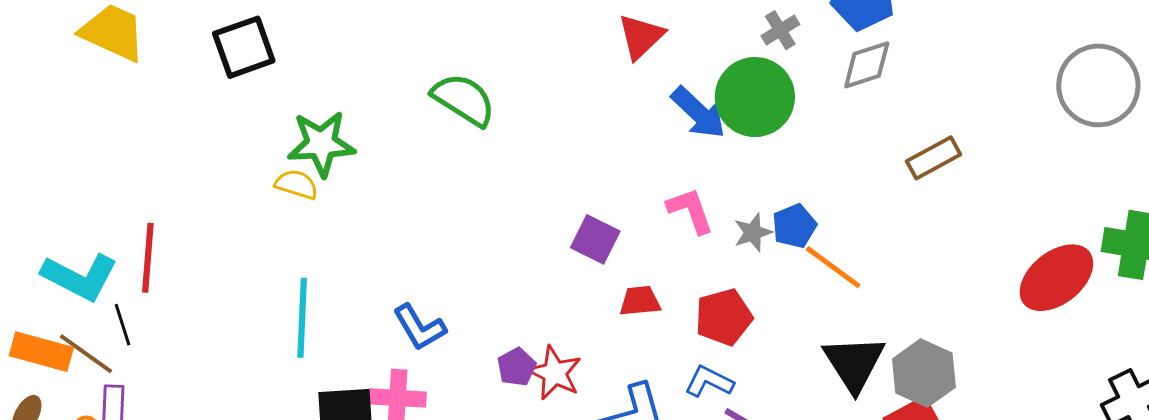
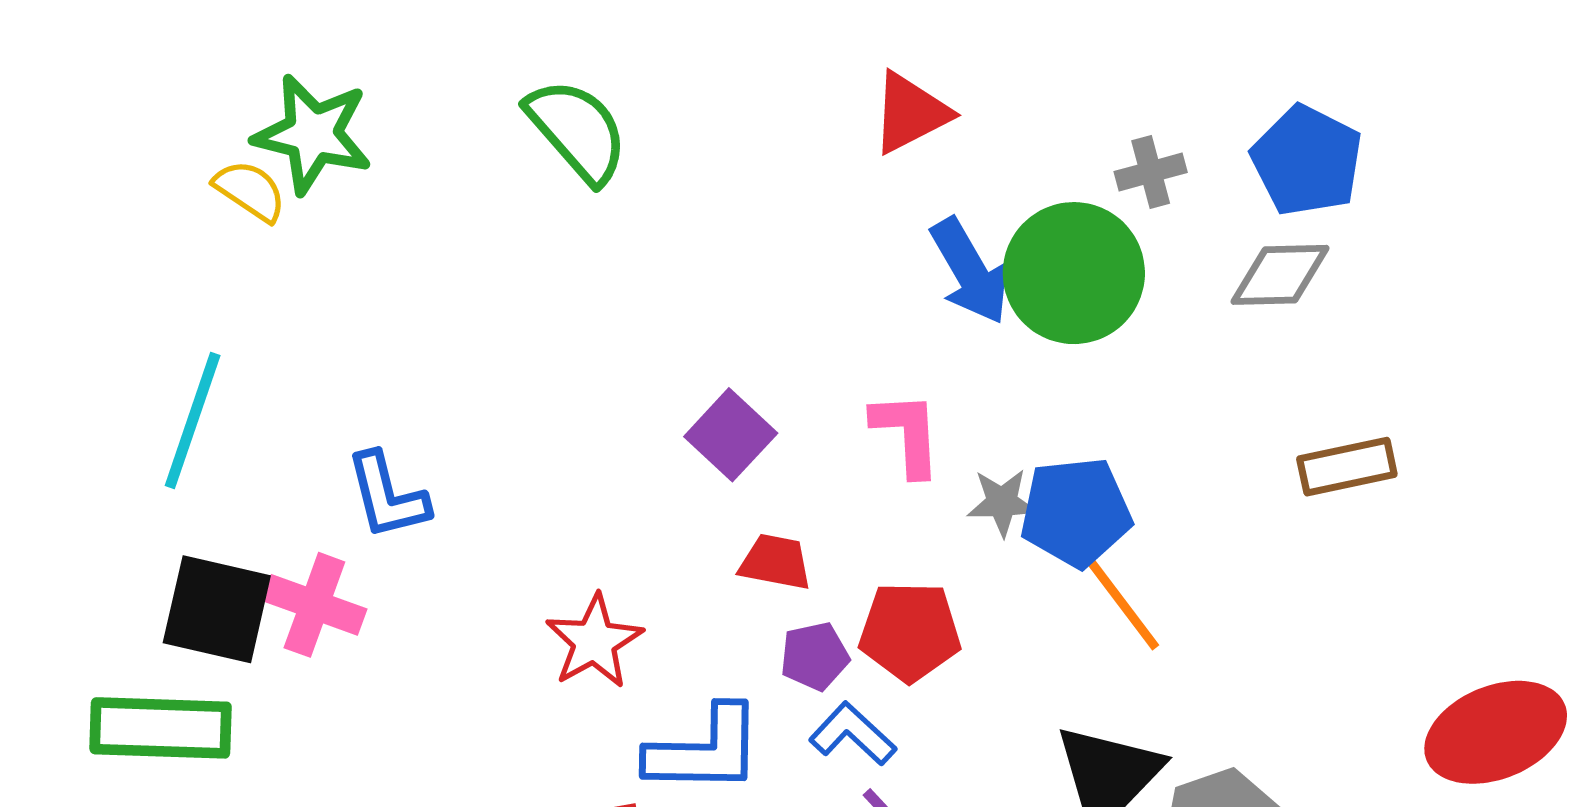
blue pentagon: (794, 226) -> (1076, 512), size x1.4
purple pentagon: (517, 367) -> (815, 656), moved

